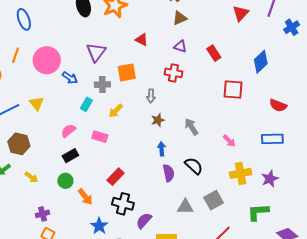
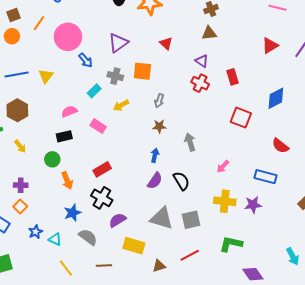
red cross: (173, 73) -> (200, 83), moved
pink arrow: (229, 141) -> (223, 166), turned 72
purple semicircle: (169, 173) -> (155, 181), turned 30
purple star: (270, 179) -> (253, 205), moved
gray triangle: (185, 207) -> (162, 218), size x1.4

